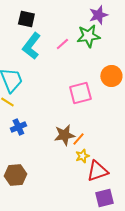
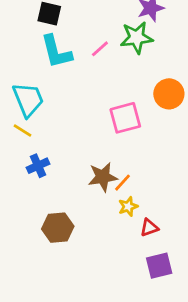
cyan L-shape: (31, 46) -> (56, 52), turned -52
red triangle: (97, 171) -> (149, 228), size x0.6
brown hexagon: (15, 175) -> (58, 228), moved

